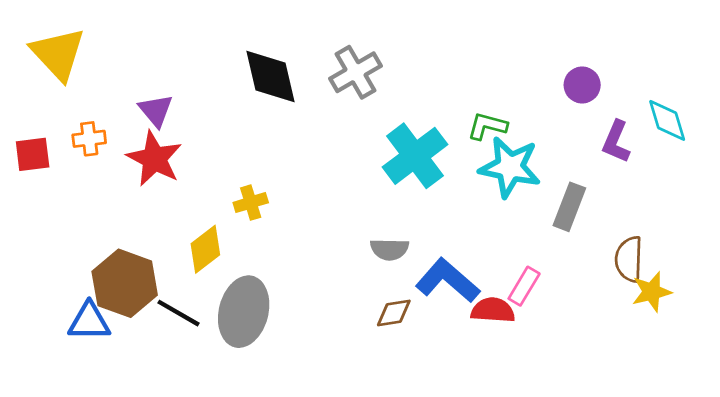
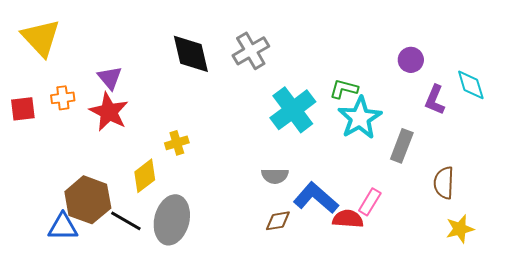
cyan star: (510, 167) -> (360, 118), turned 30
yellow star: (652, 292) -> (460, 229), moved

